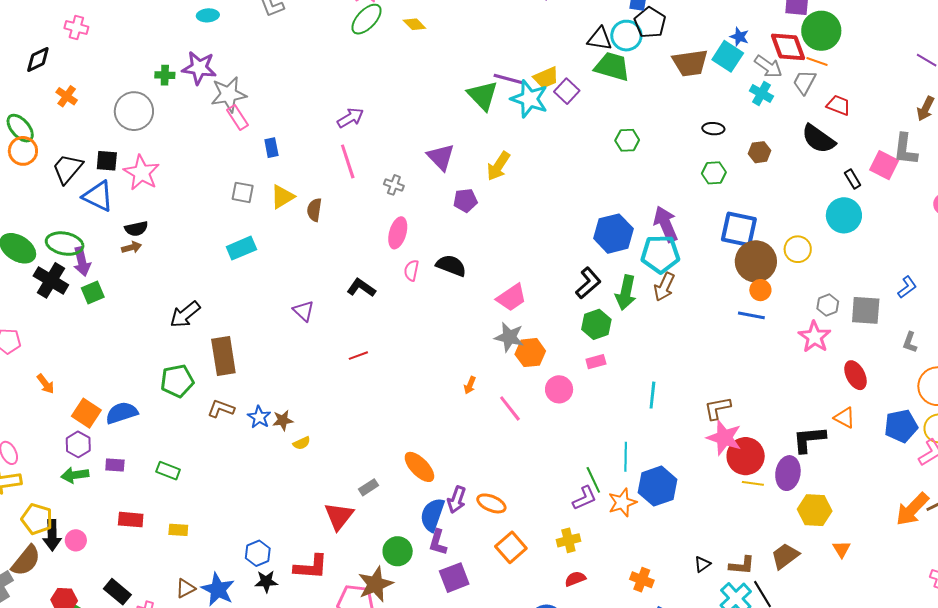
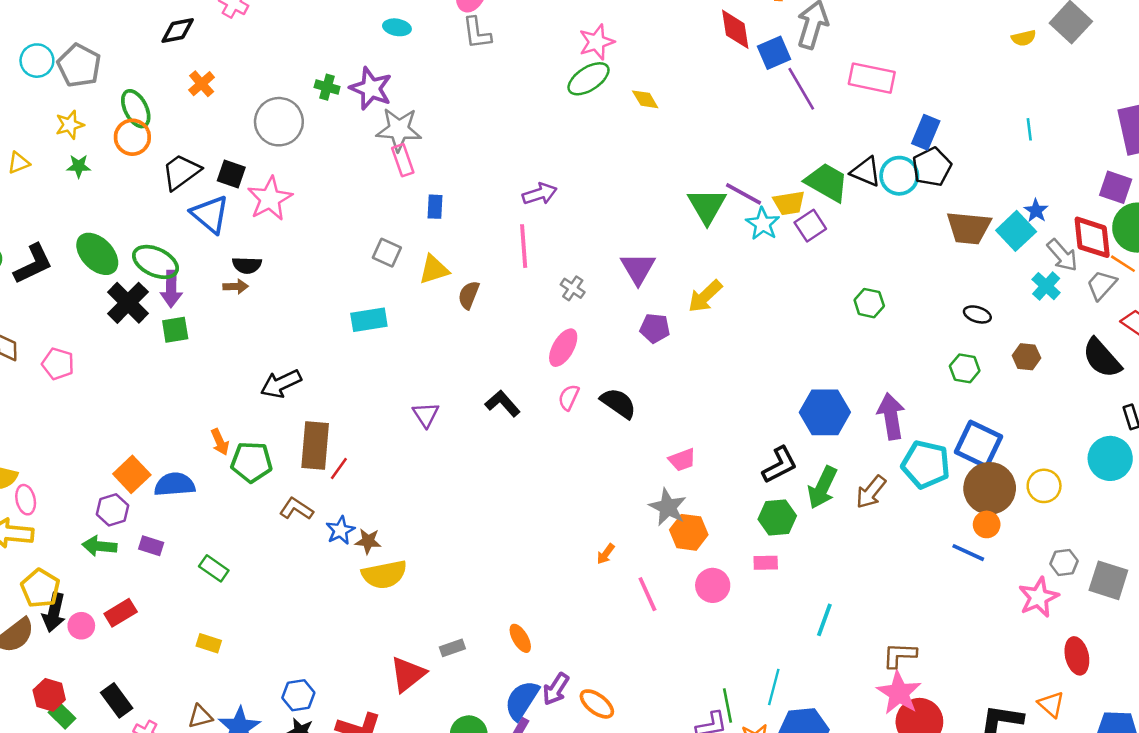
green trapezoid: (612, 66) -> (827, 182), moved
cyan star: (529, 99) -> (763, 224), size x0.7
cyan pentagon: (660, 254) -> (926, 464), moved
pink trapezoid: (511, 297) -> (682, 460), size x0.7
red line: (358, 356) -> (339, 469), moved, turned -48
orange arrow: (46, 384) -> (220, 442), moved
yellow semicircle: (302, 443) -> (384, 575), size x2.0
orange ellipse: (419, 467) -> (520, 638), size x0.7
red rectangle: (131, 520) -> (121, 613), moved, turned -50

